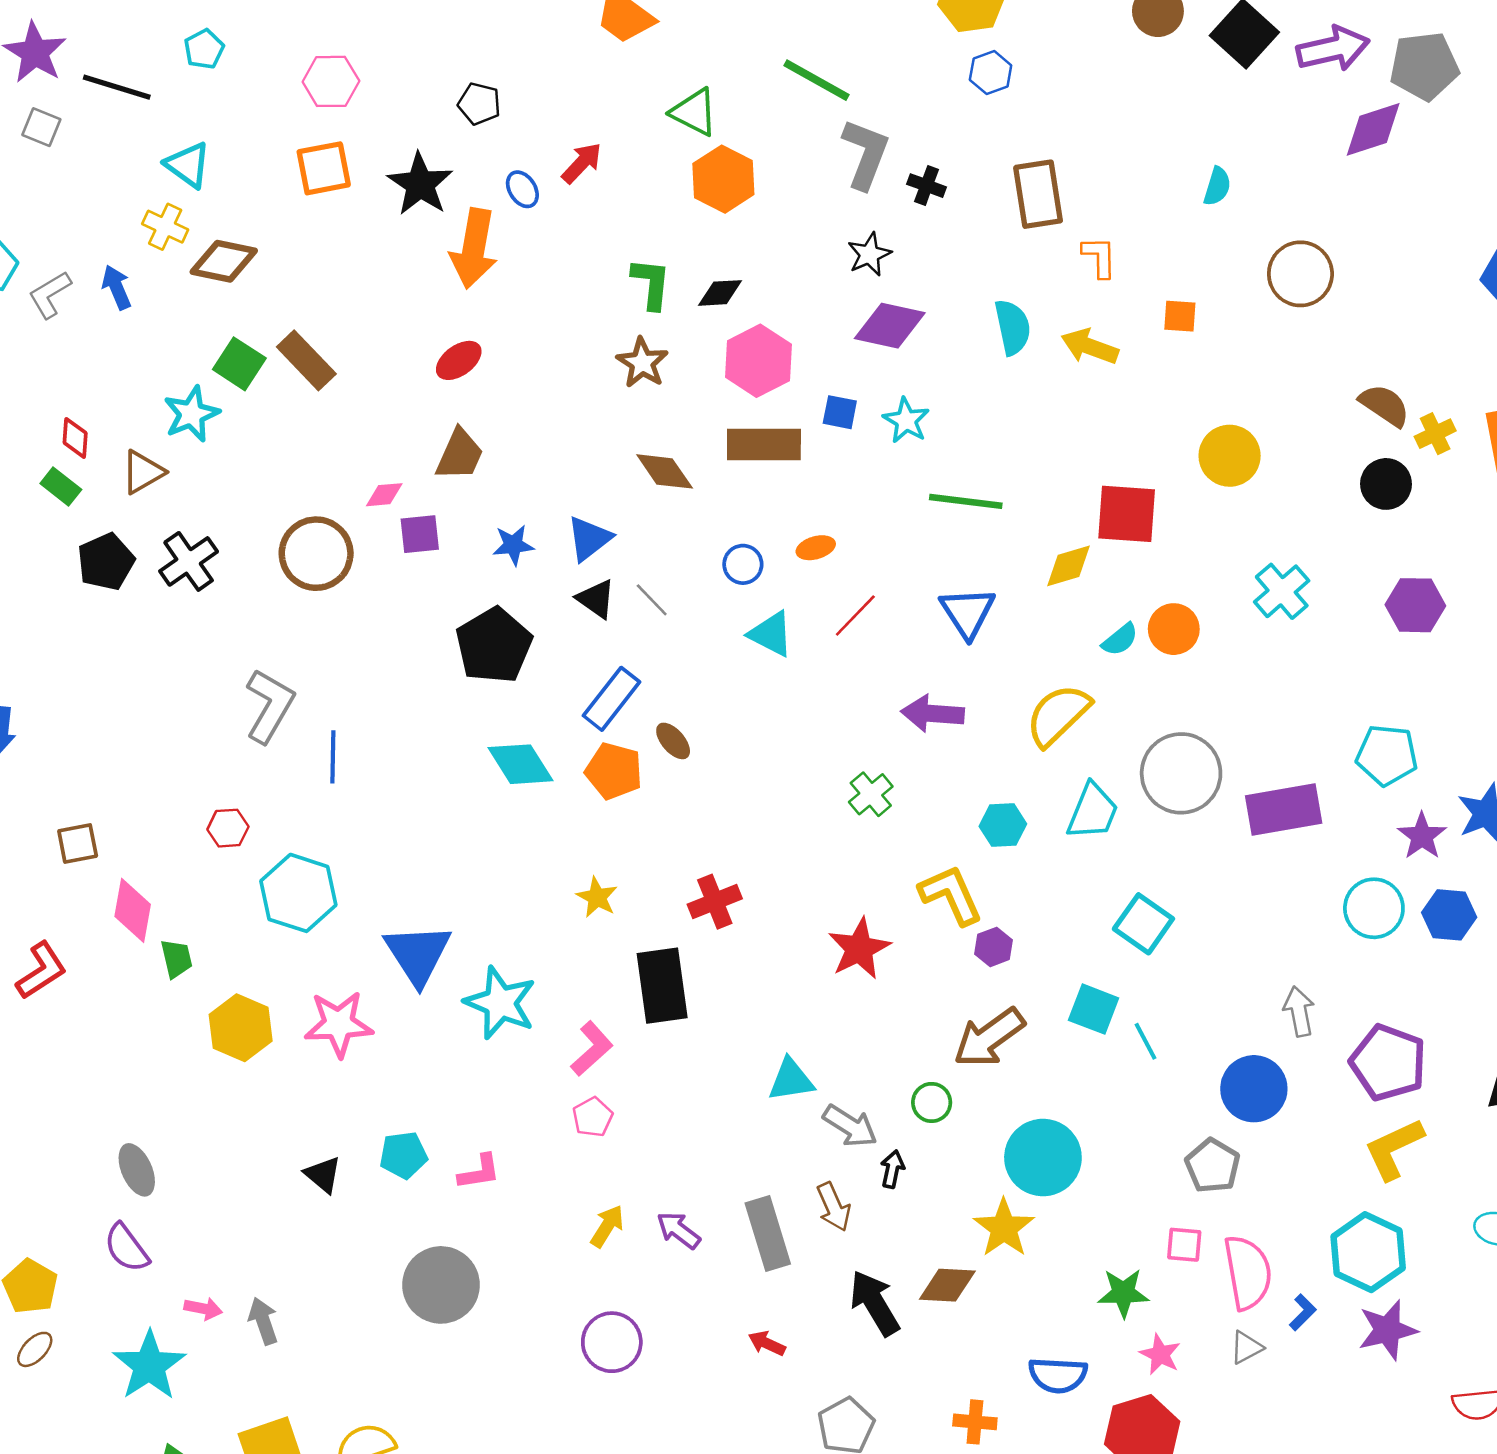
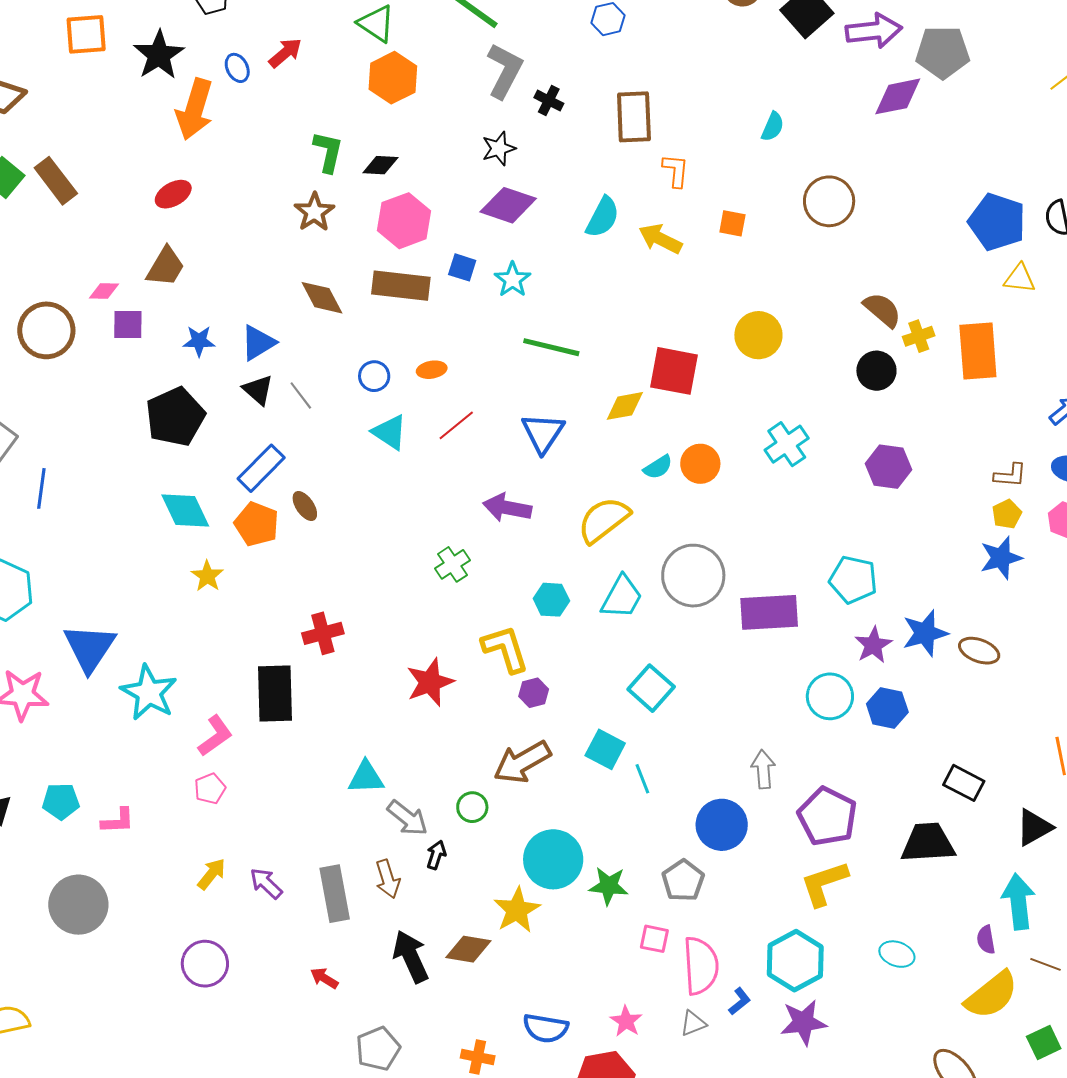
cyan semicircle: (1012, 327) -> (603, 217), turned 33
yellow star: (597, 897) -> (207, 576), moved
green star: (1123, 1293) -> (609, 886), moved

